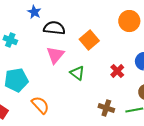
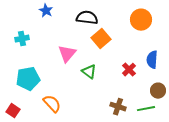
black semicircle: (54, 28) -> (87, 18), moved
cyan cross: (10, 40) -> (22, 39), turned -32

